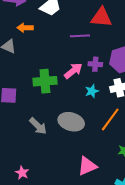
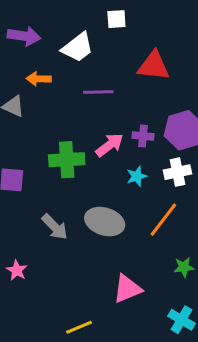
purple line: (80, 36) -> (98, 92), moved
pink star: (22, 173) -> (17, 270), moved

